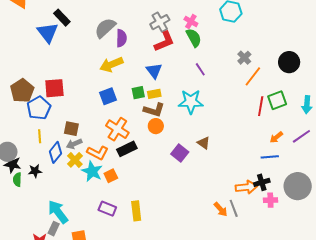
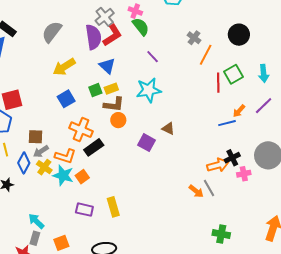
purple semicircle: (121, 38) -> (93, 37), moved, size x1.4
blue line: (270, 157) -> (227, 123), moved
cyan arrow: (58, 212) -> (36, 221), size x0.7

